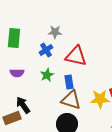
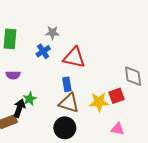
green star: (47, 75) -> (30, 99), moved
black arrow: (23, 105) -> (19, 108), turned 54

